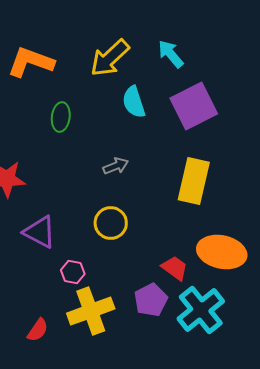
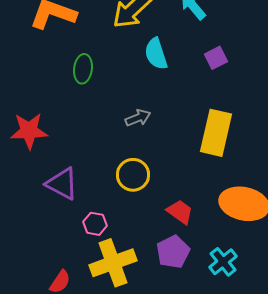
purple square: (194, 106) -> (216, 58), size x0.5
red trapezoid: (175, 268) -> (180, 212), moved
cyan cross: (201, 310) -> (223, 262), size x0.6

